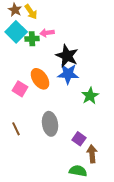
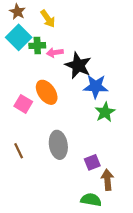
yellow arrow: (31, 12) -> (48, 19), moved
pink arrow: (47, 33) -> (55, 53), moved
blue star: (68, 74) -> (96, 86), moved
purple square: (79, 139) -> (92, 162), turned 32

